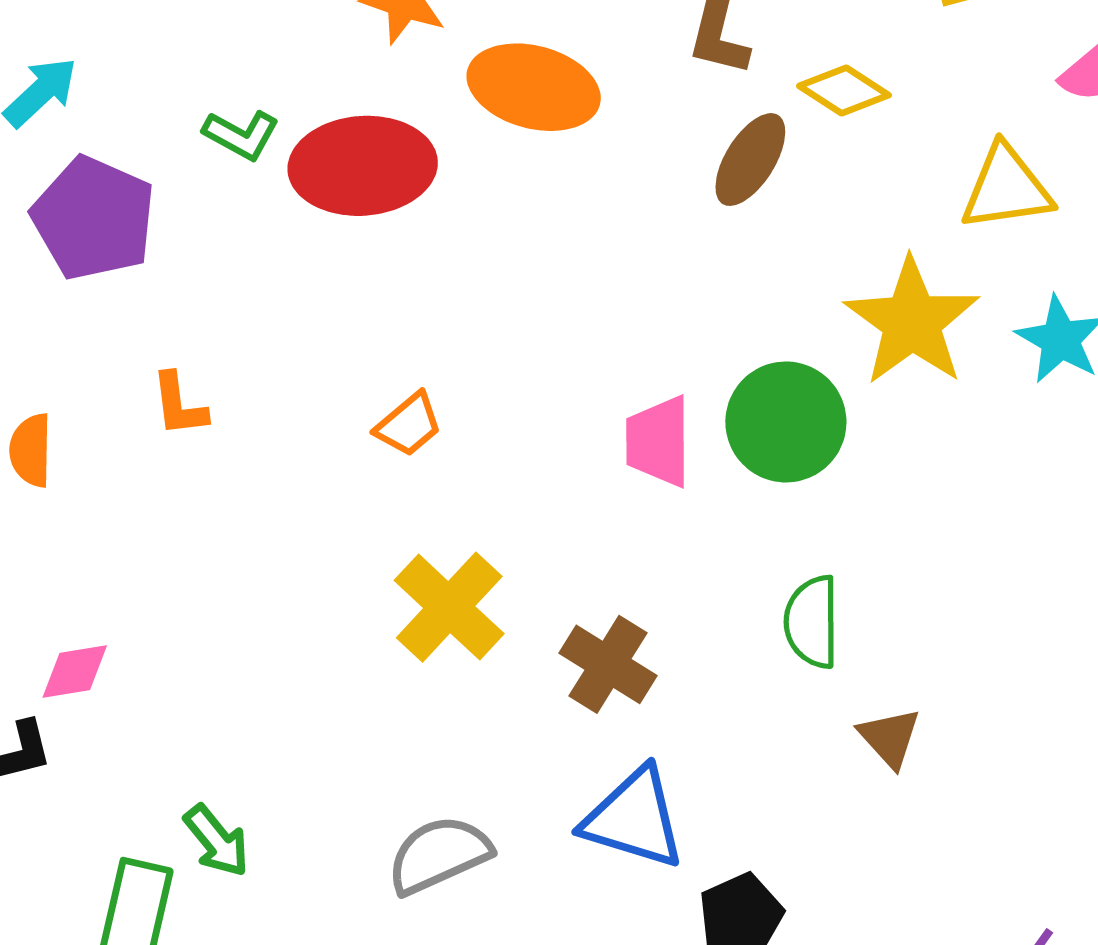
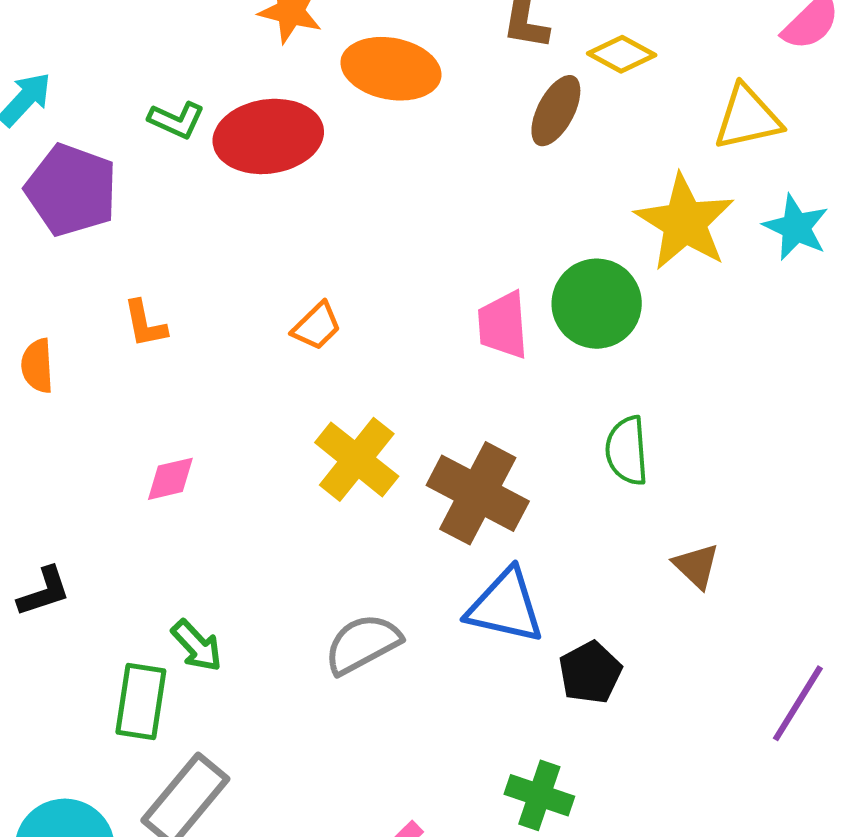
brown cross: (608, 664) -> (478, 493), size x1.4
pink diamond: (75, 672) -> (170, 479), moved
brown triangle: (890, 738) -> (696, 566), moved

